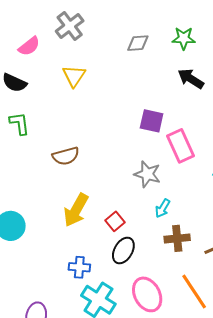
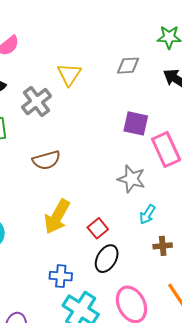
gray cross: (70, 26) -> (36, 102), moved
gray diamond: (138, 43) -> (128, 66), moved
yellow triangle: (74, 76) -> (69, 74), moved
brown cross: (177, 238) -> (163, 246), size x0.7

